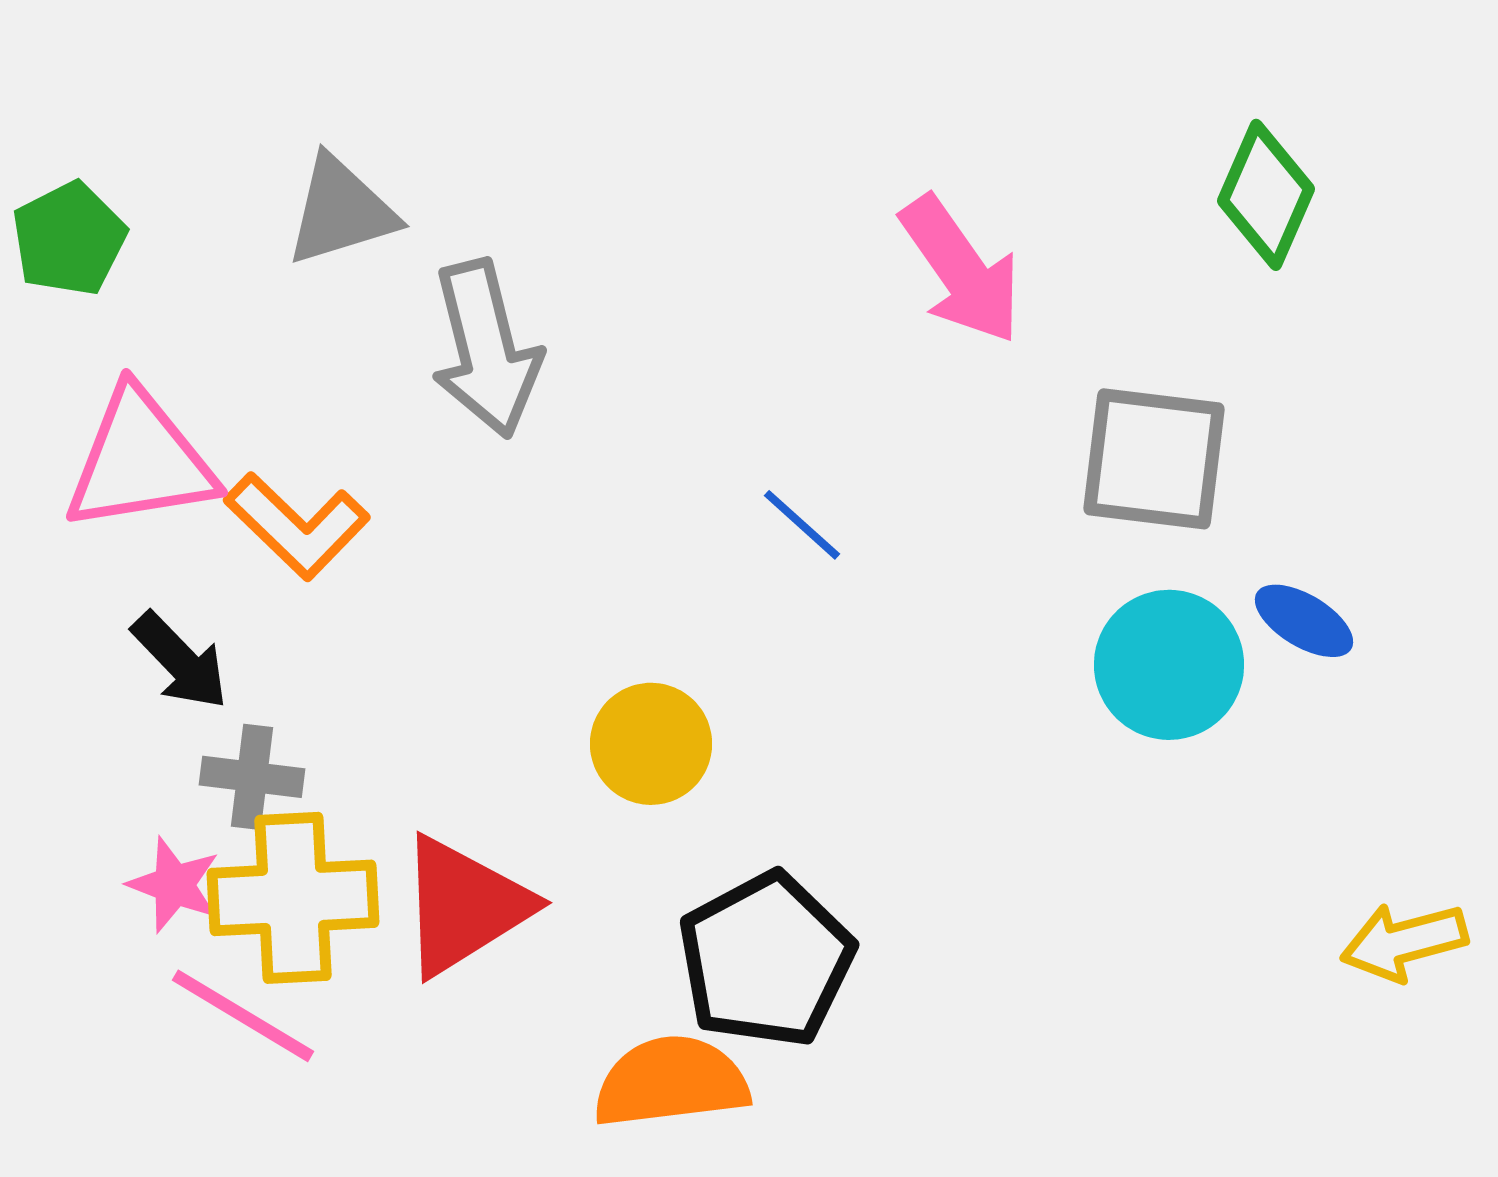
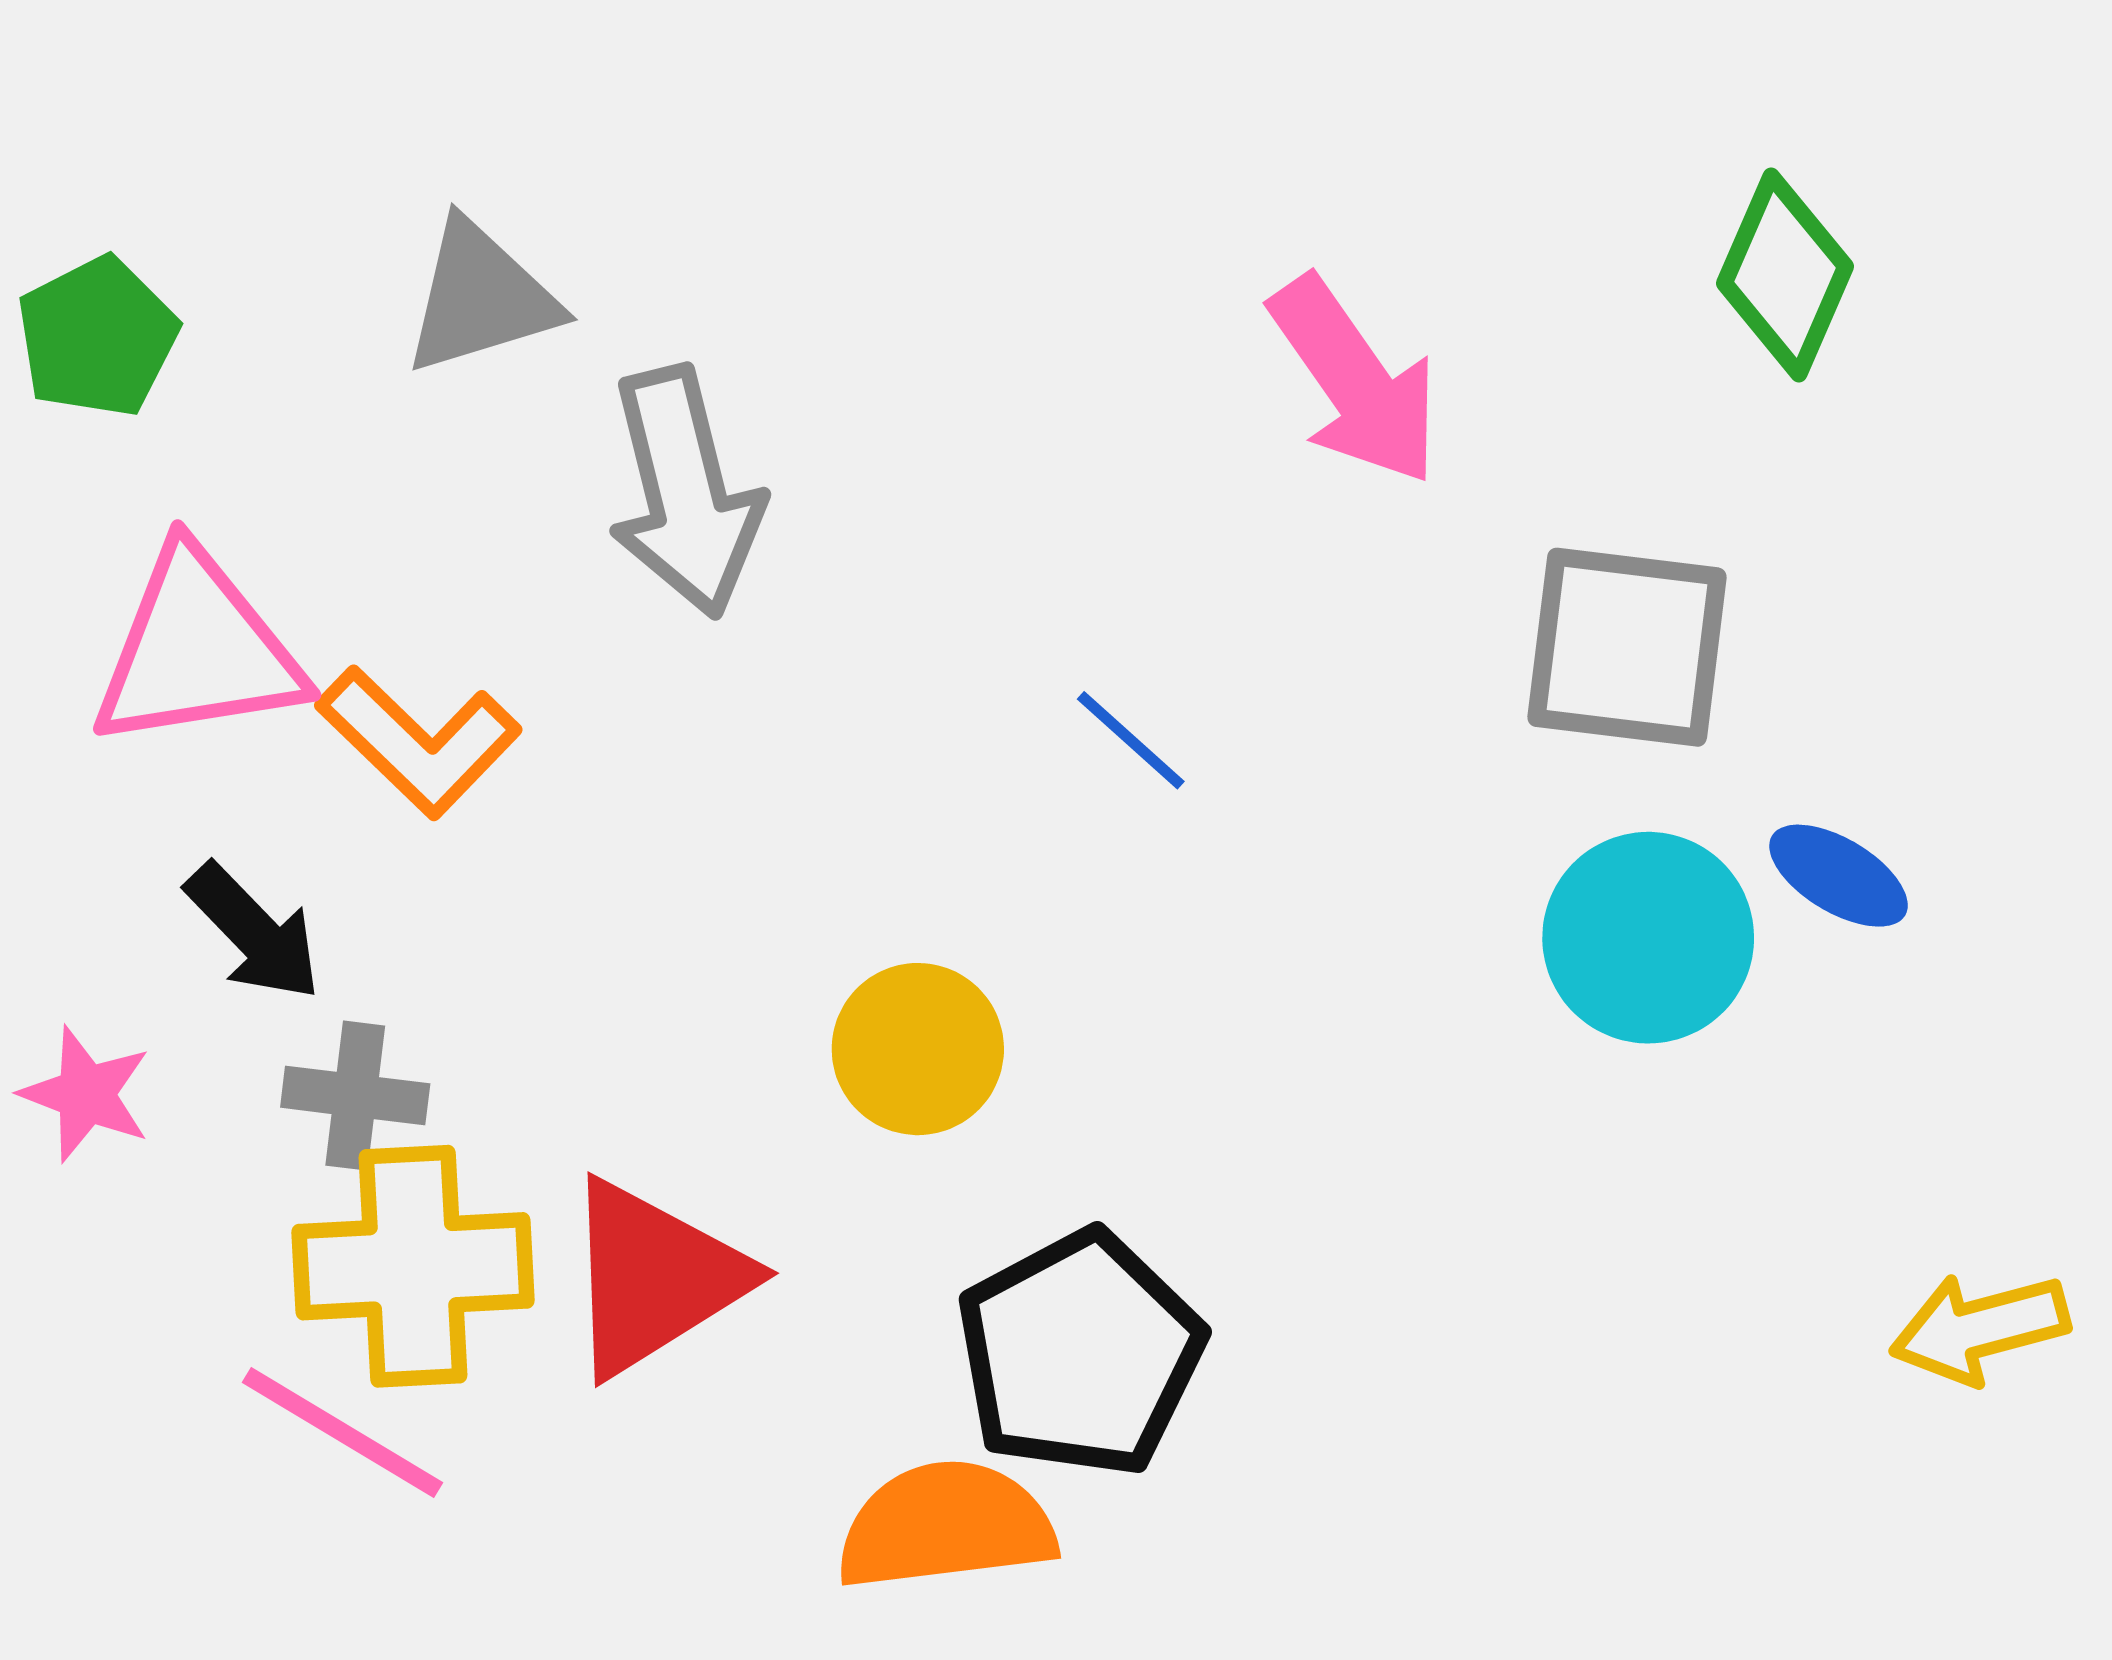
pink star: (174, 885) -> (86, 1094), moved

